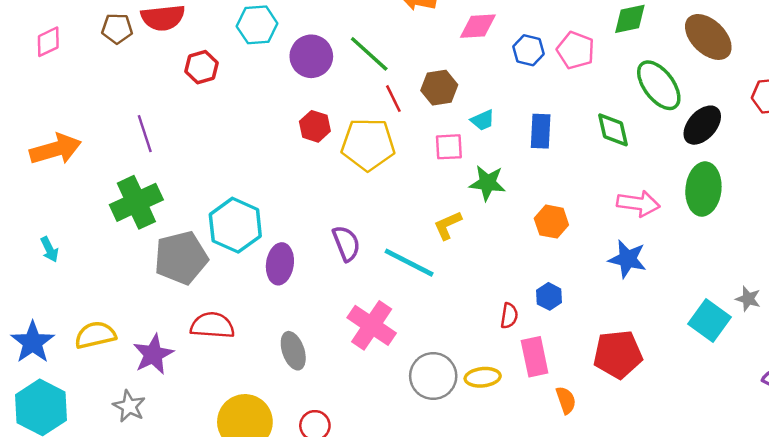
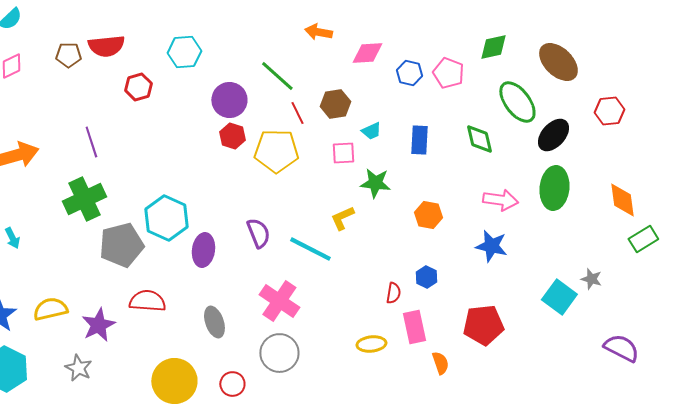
purple circle: (311, 56) -> (229, 100), moved
gray circle: (433, 376) -> (279, 353), moved

